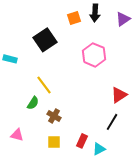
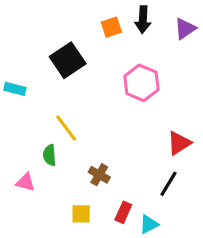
green semicircle: (33, 103) -> (50, 155), turned 144
brown cross: (54, 116) -> (99, 175), moved
pink triangle: (17, 135) -> (25, 182), moved

